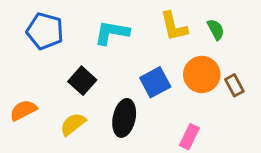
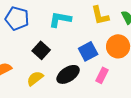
black ellipse: (124, 118) -> (68, 74), turned 45
pink rectangle: (189, 137) -> (102, 75), moved

